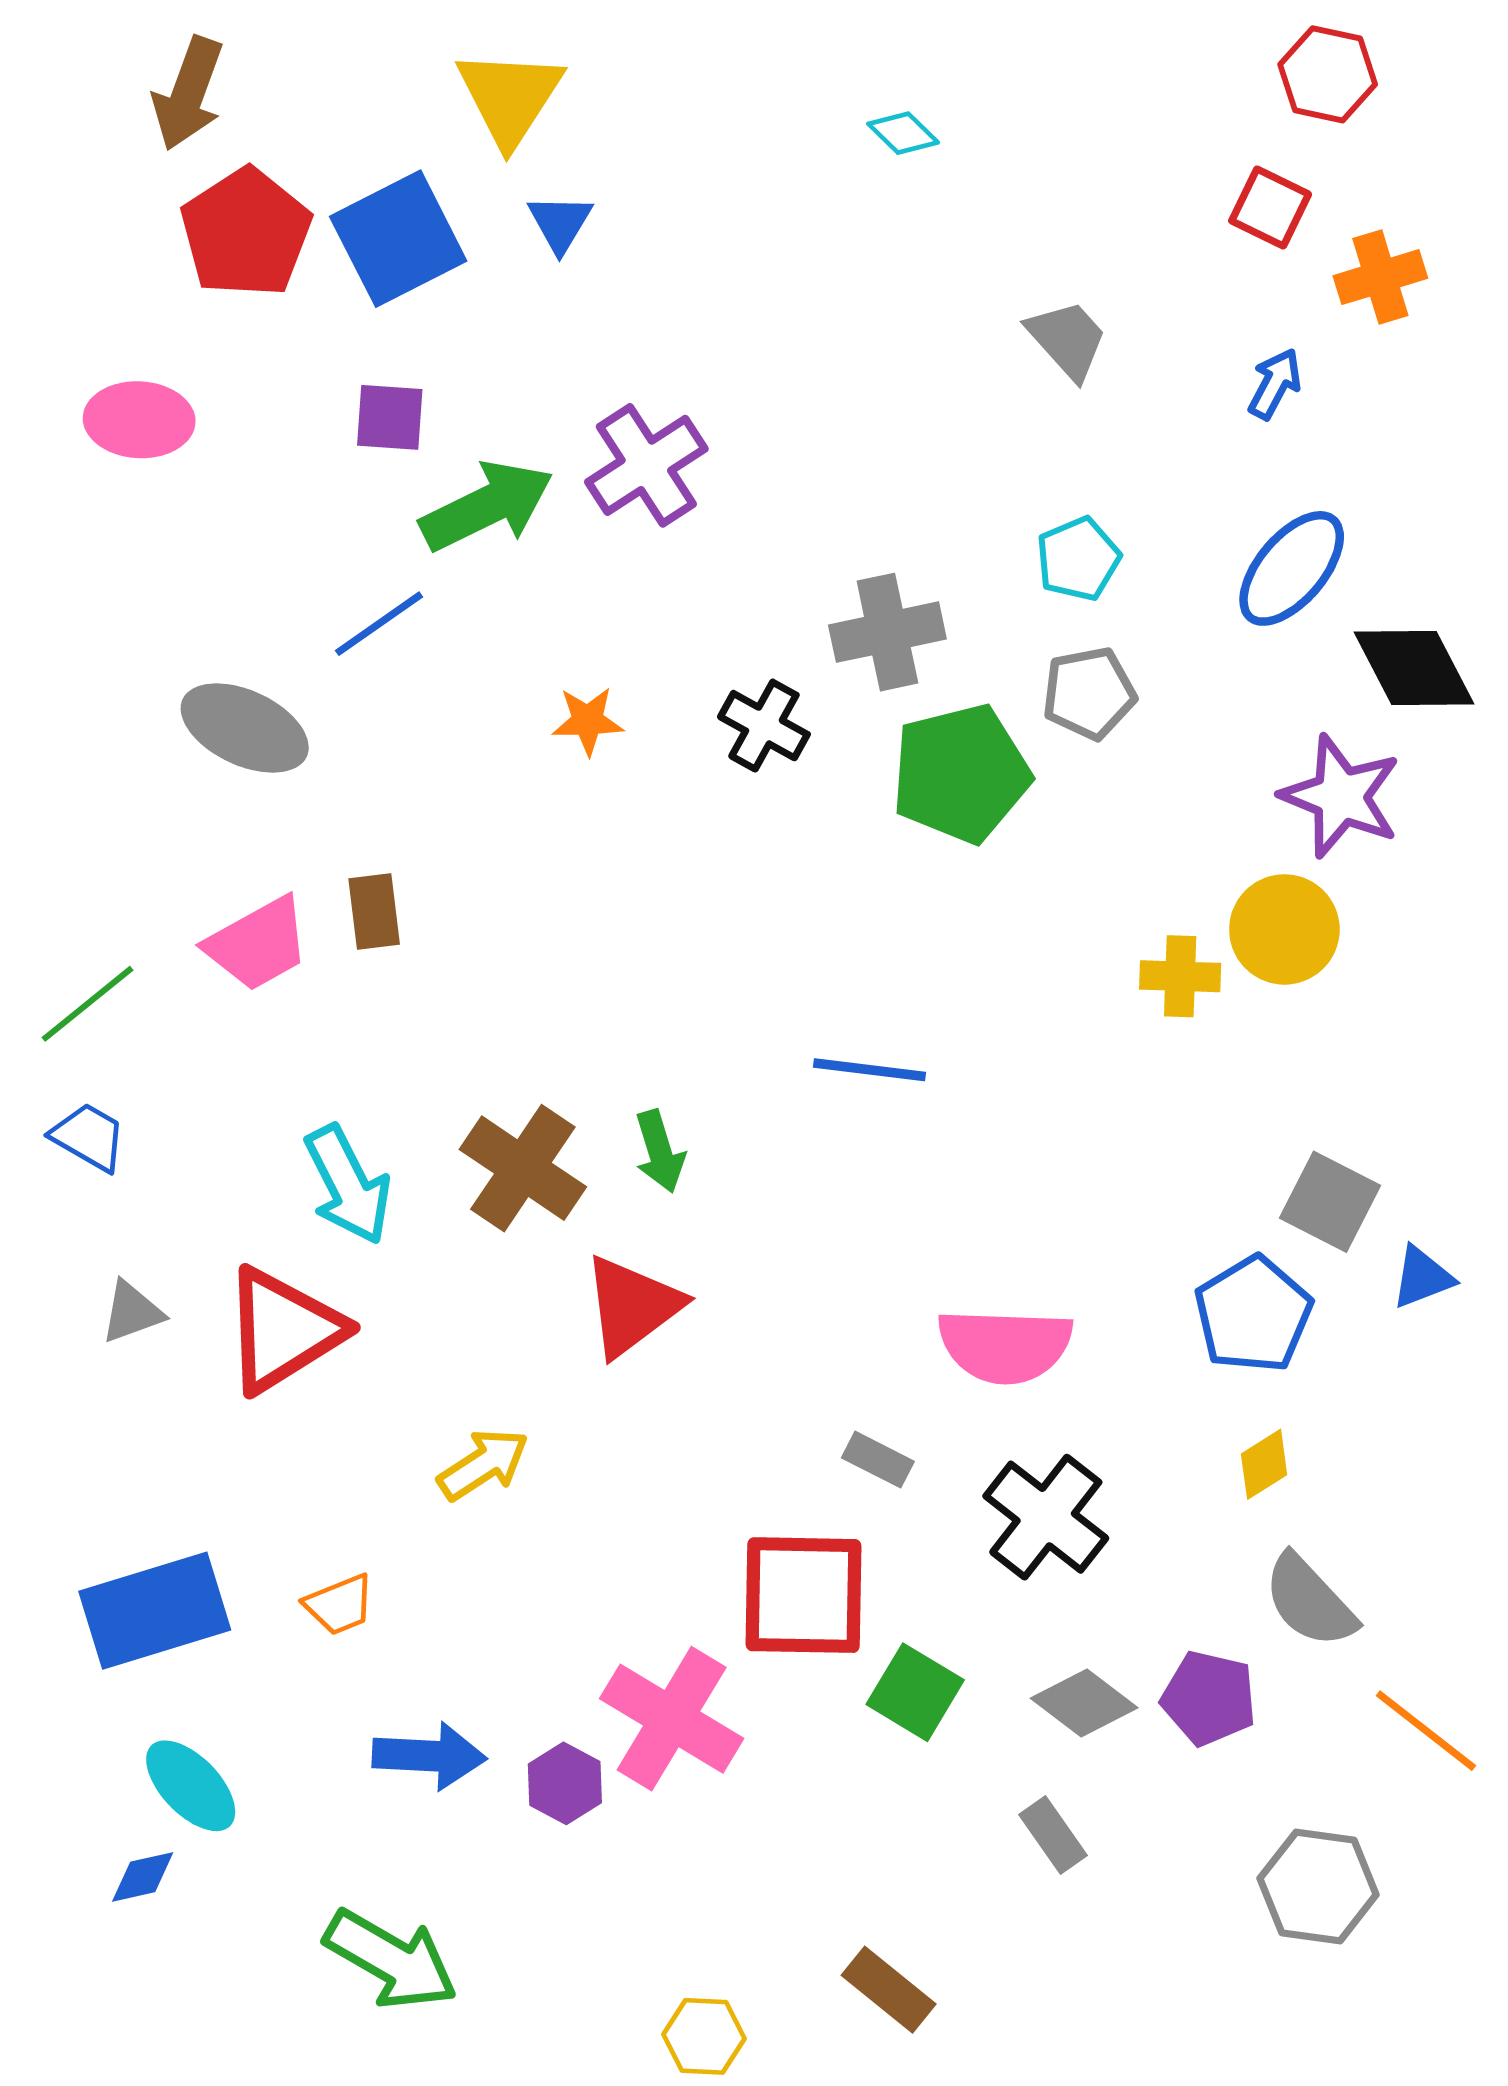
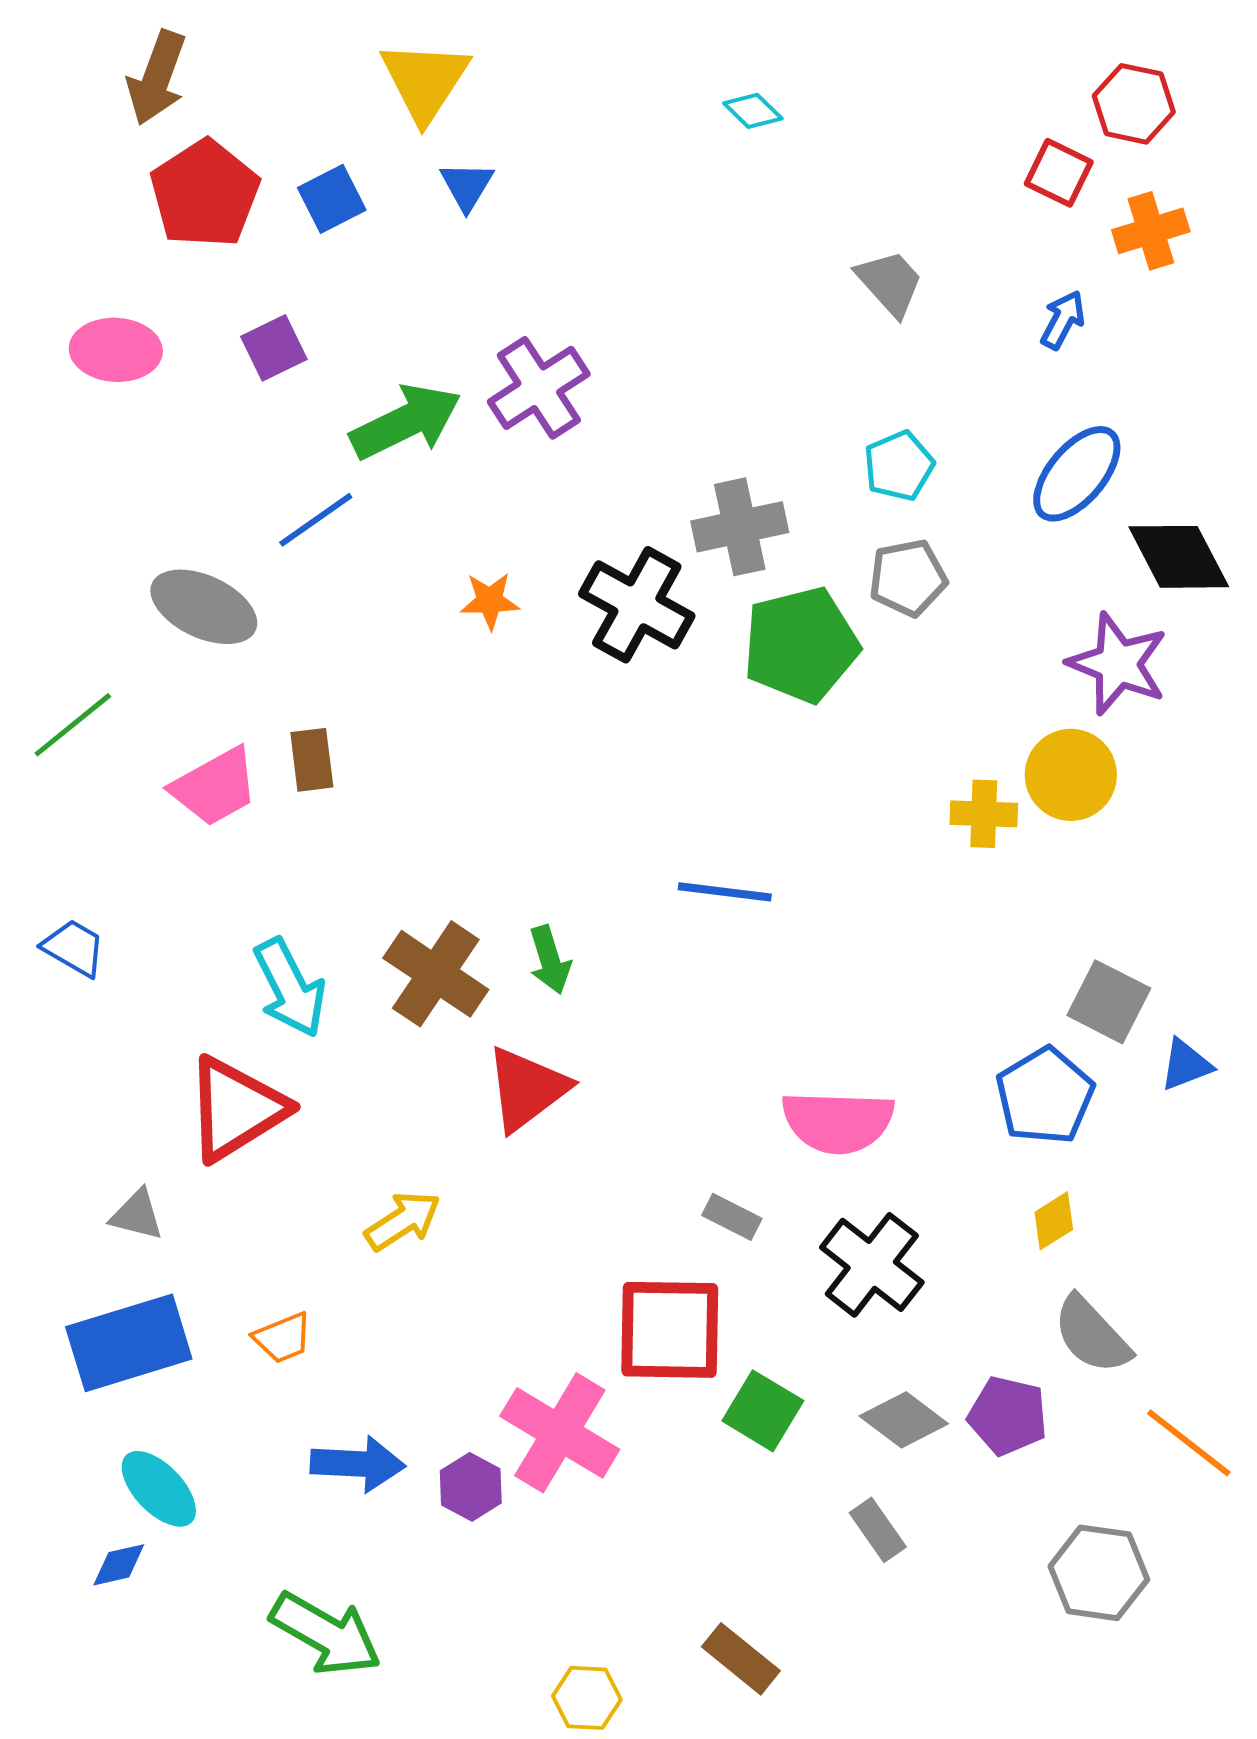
red hexagon: (1328, 74) -> (1134, 104), moved
blue square: (398, 239) -> (332, 199), size x0.6
purple square: (390, 417) -> (274, 348), moved, turned -30
black cross: (764, 726) -> (637, 605), size x1.5
green line: (88, 1004) -> (73, 725), moved
gray triangle: (132, 1312) -> (137, 1215), moved, turned 34

